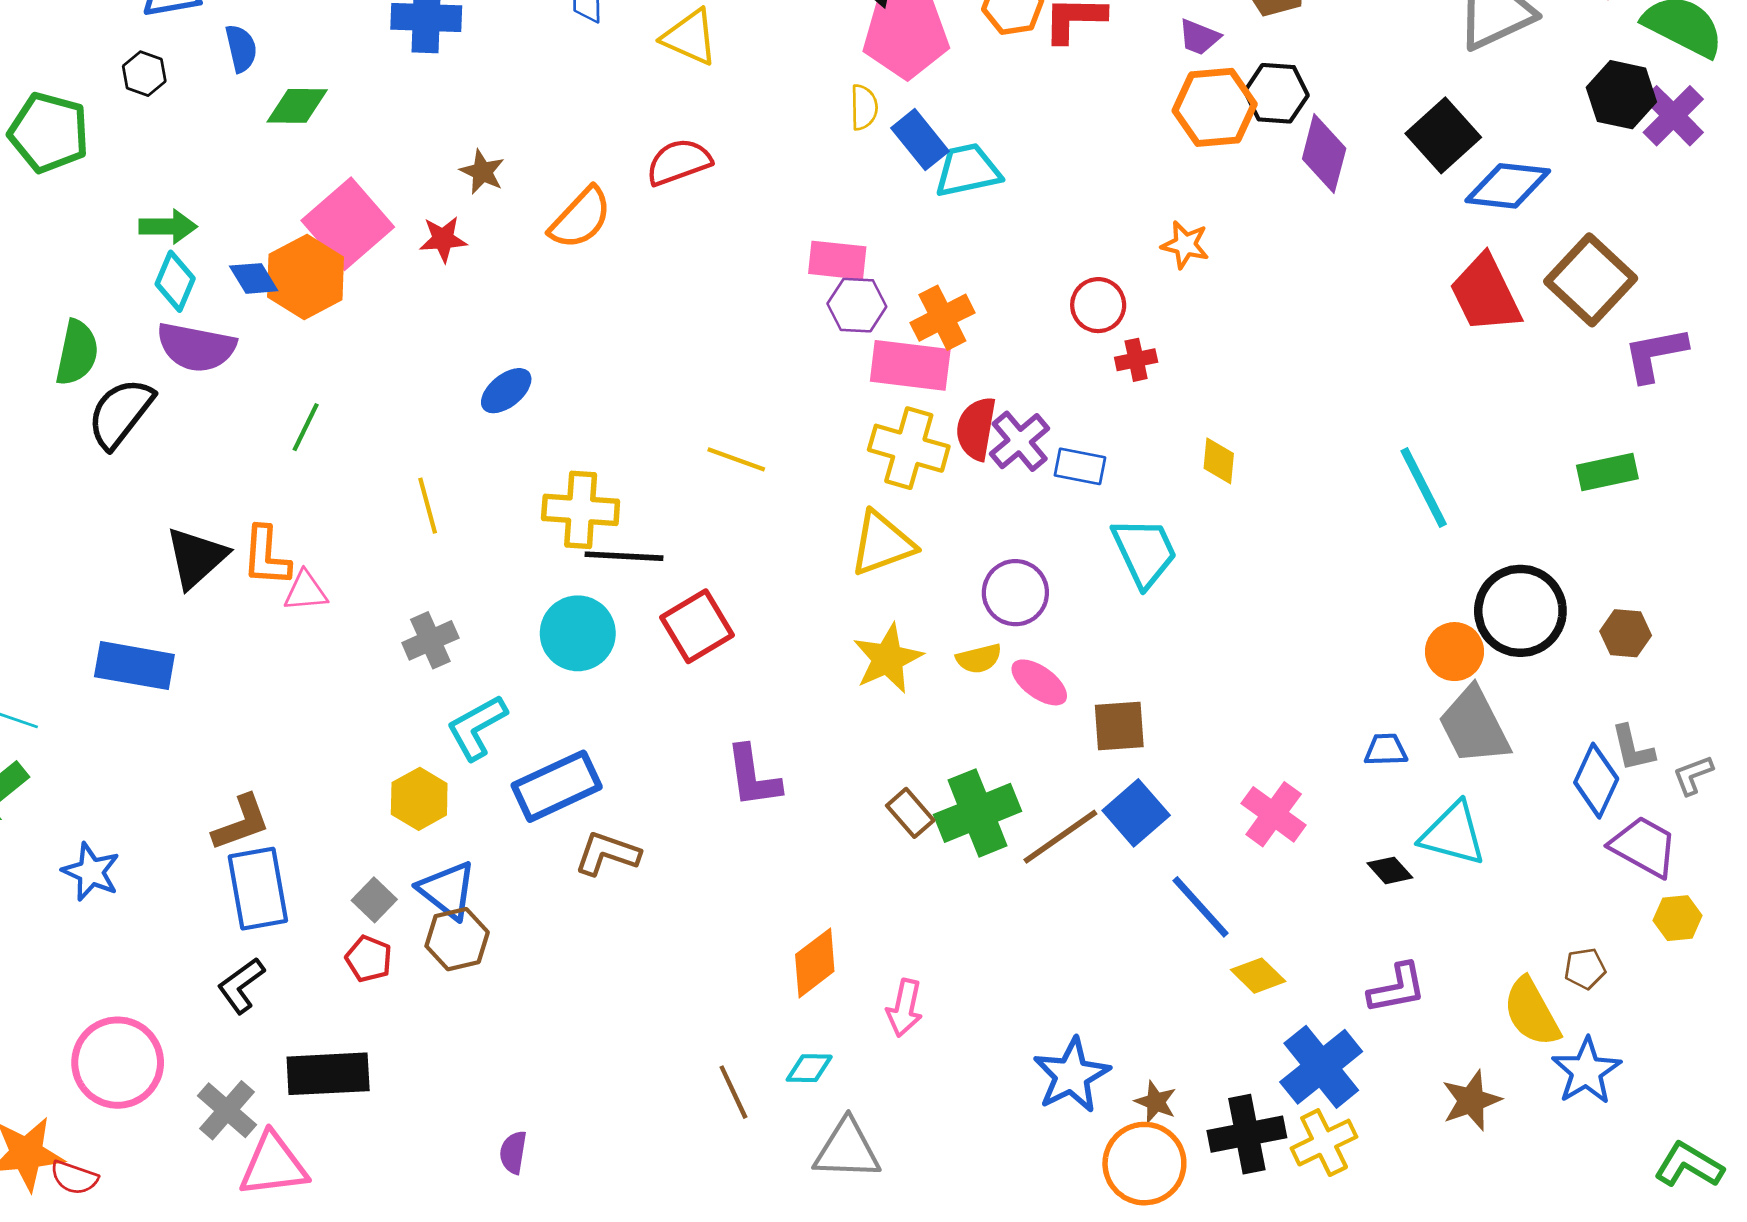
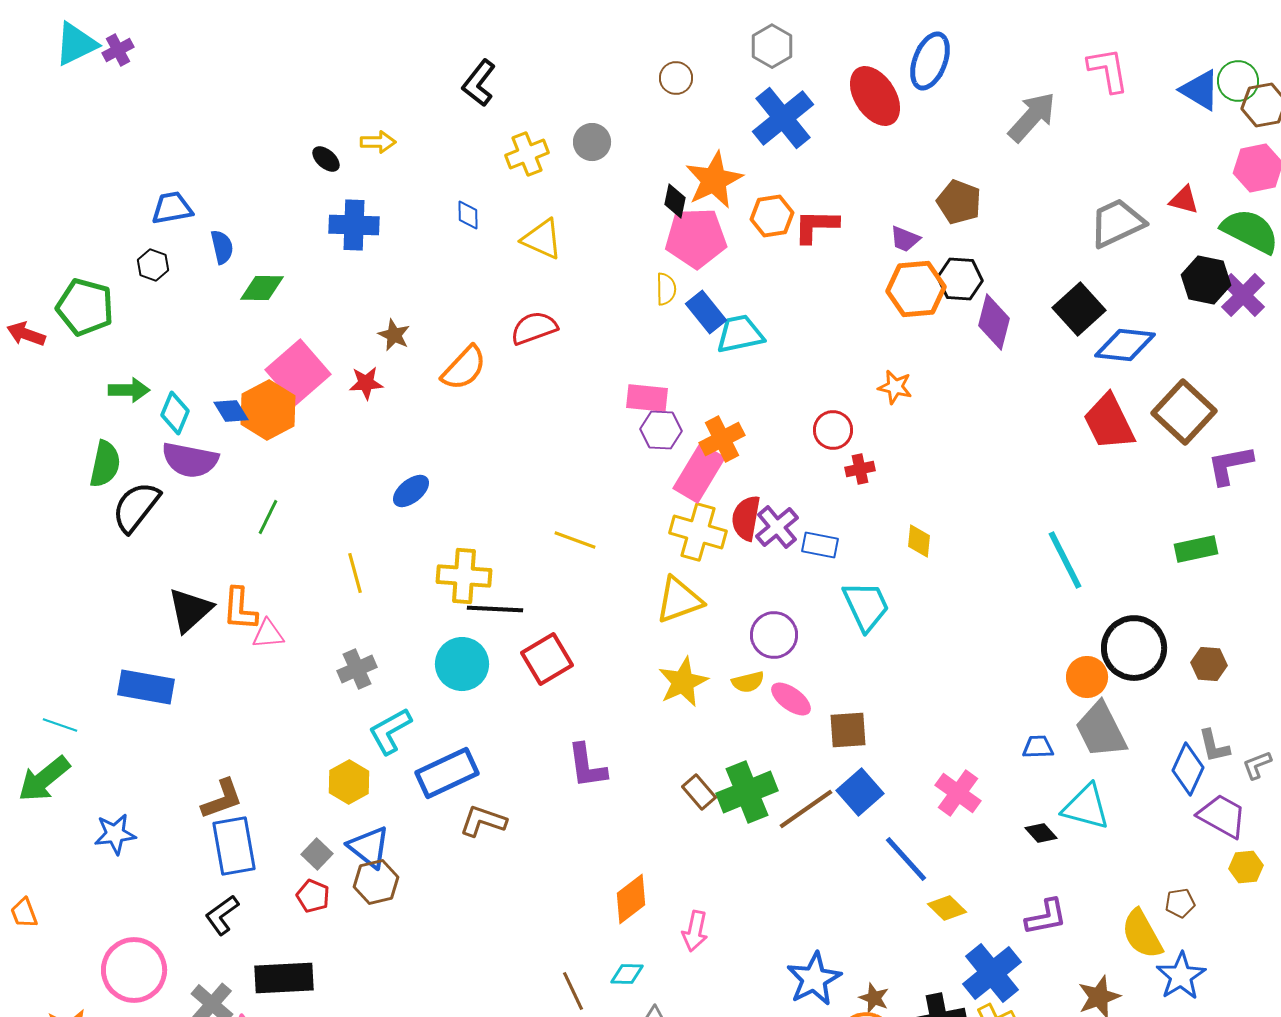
green arrow: (168, 227) -> (129, 390), moved
pink rectangle: (910, 365) -> (699, 473), turned -66
blue star: (91, 872) -> (115, 834), turned -30

